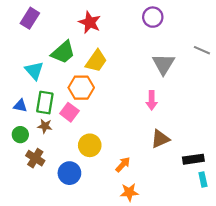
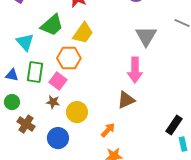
pink arrow: (152, 100) -> (135, 70), size x1.4
brown star: (45, 126) -> (53, 102), moved
brown triangle: (160, 139) -> (126, 100), moved
black rectangle: (193, 159) -> (174, 125), turned -48

